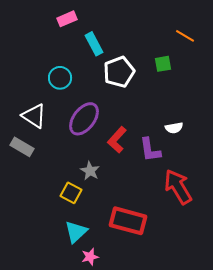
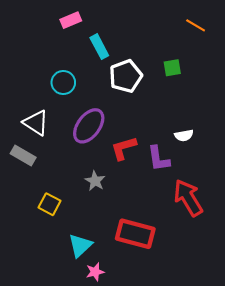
orange line: (185, 36) -> (196, 25), moved
red L-shape: (117, 140) -> (124, 148), turned 32
yellow square: (71, 193) -> (50, 204), moved

